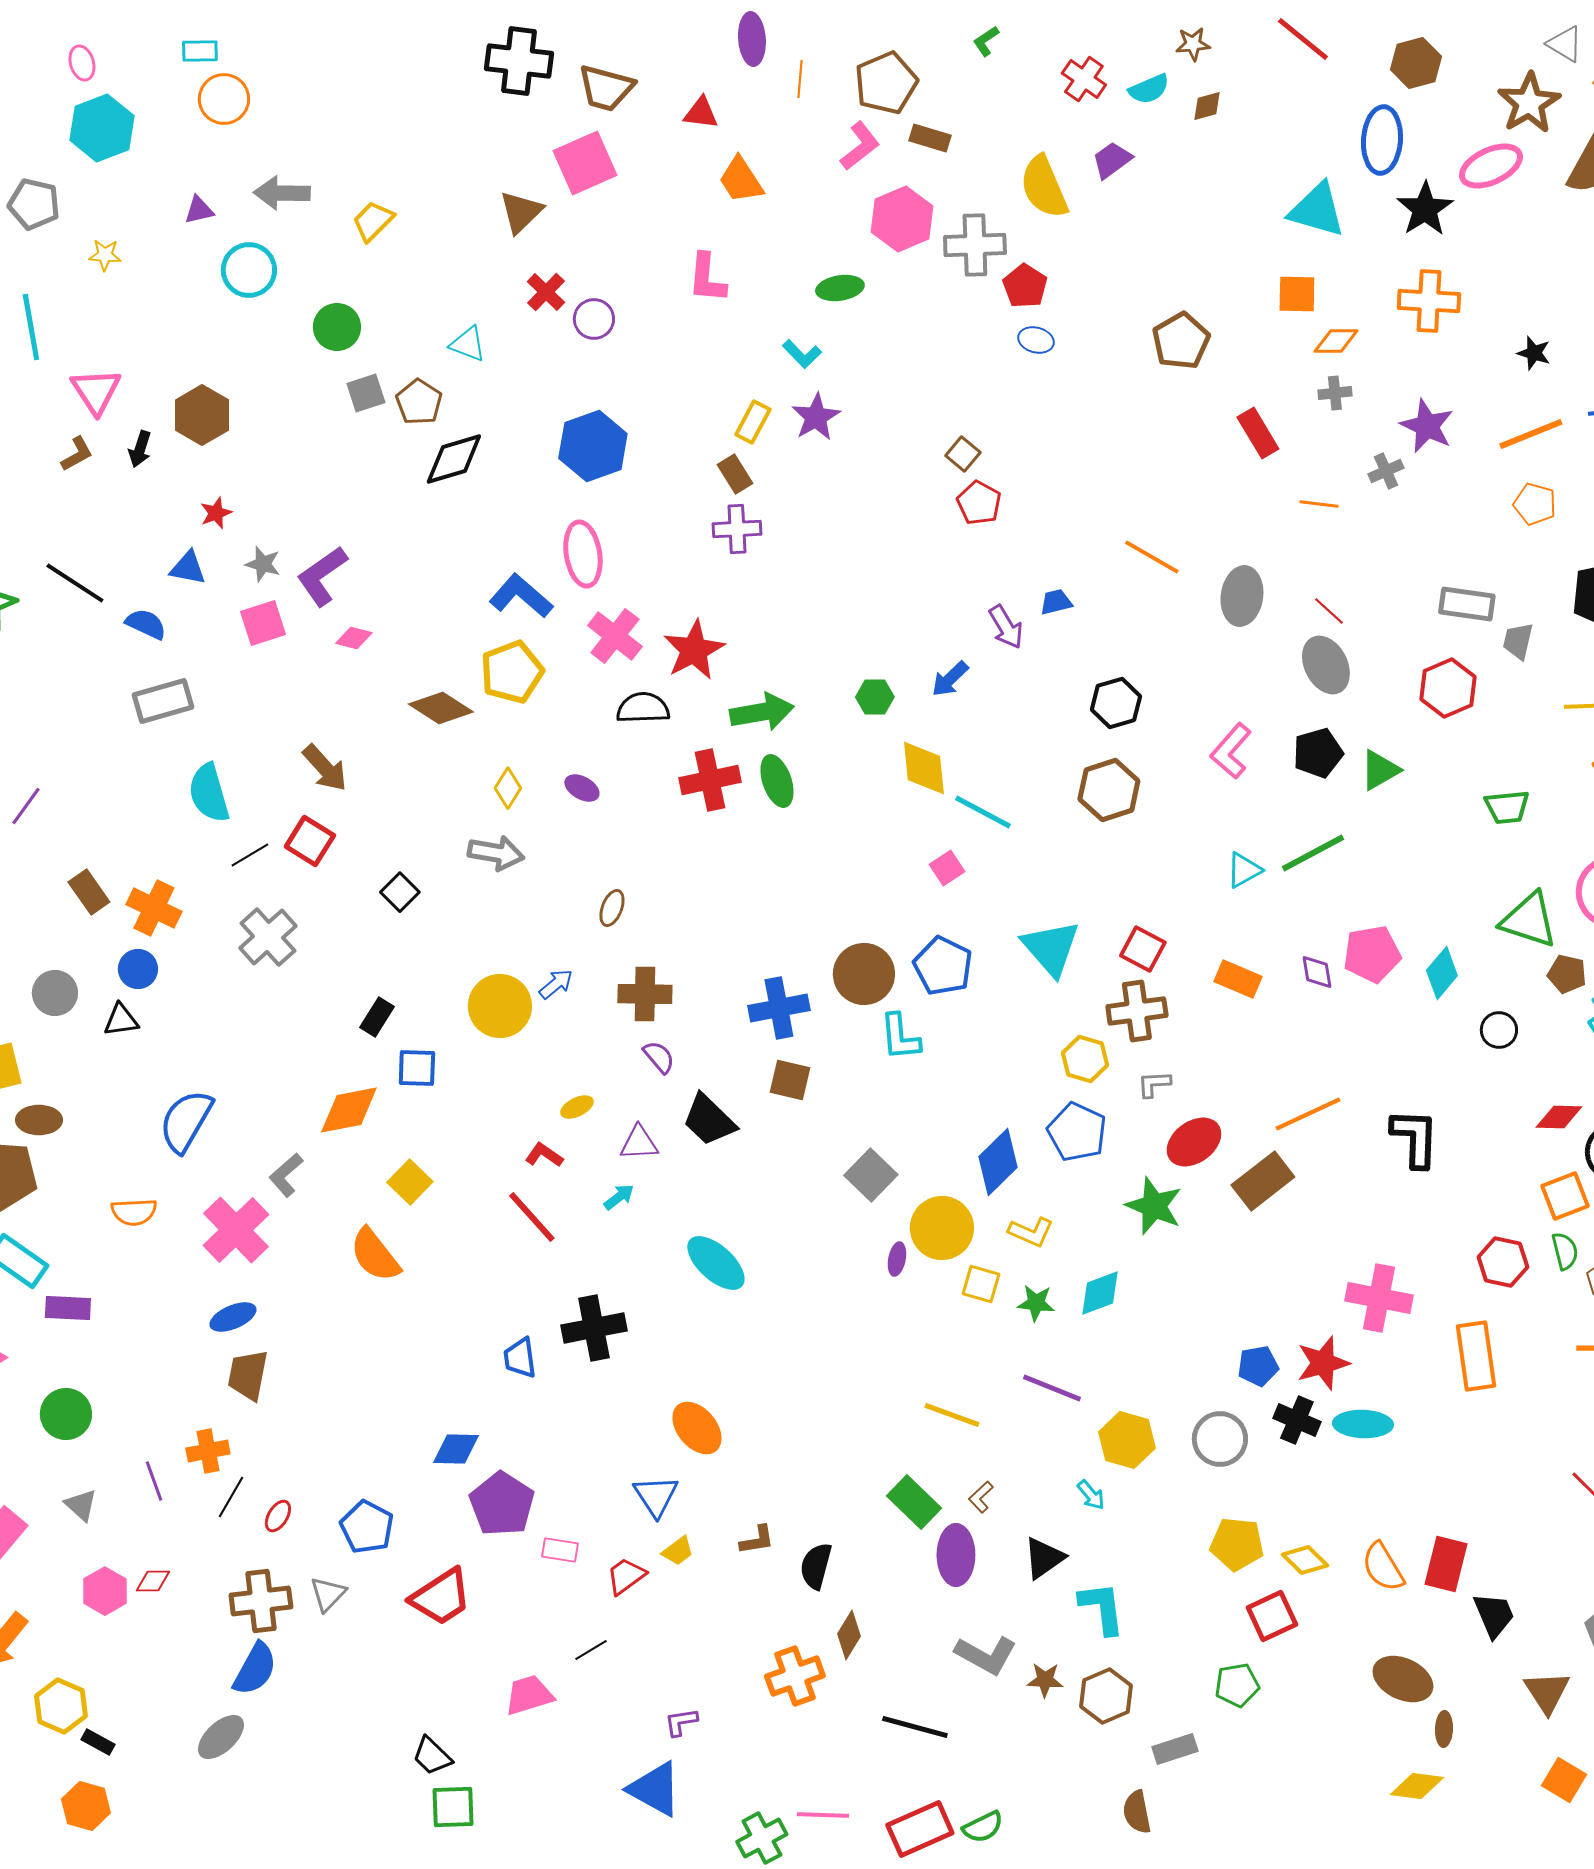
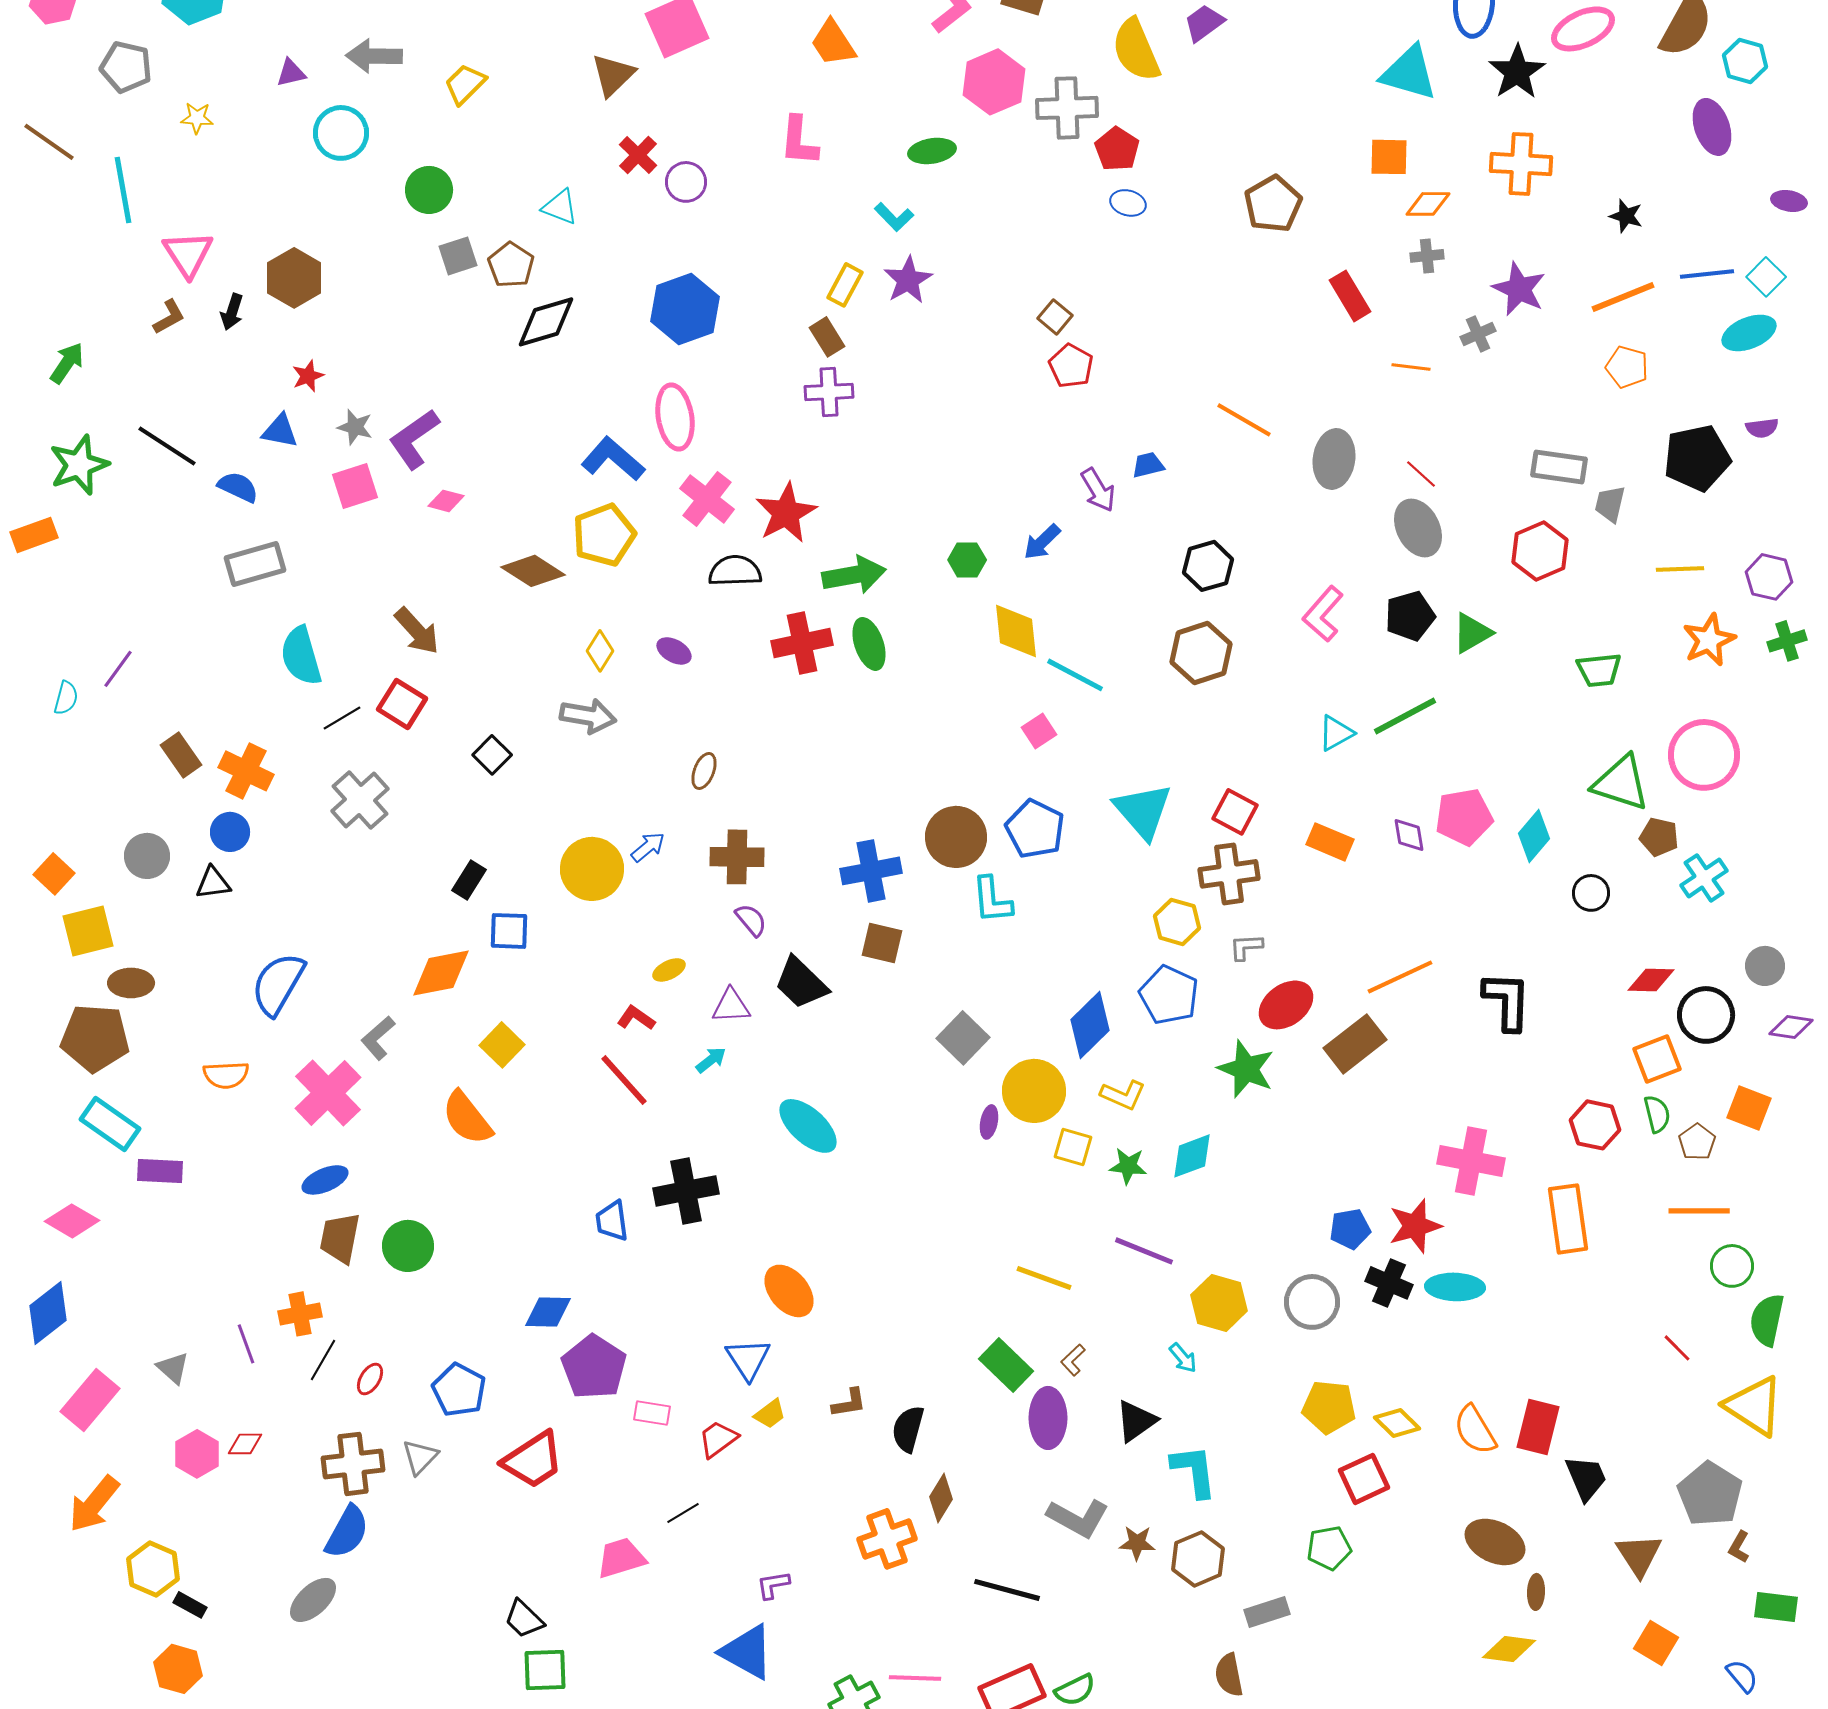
green circle: (66, 1414) -> (408, 1246), moved

